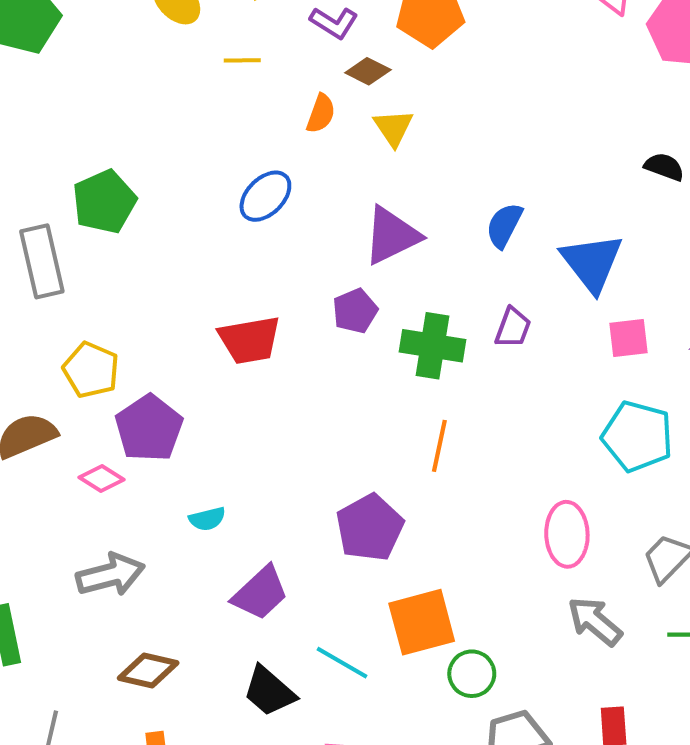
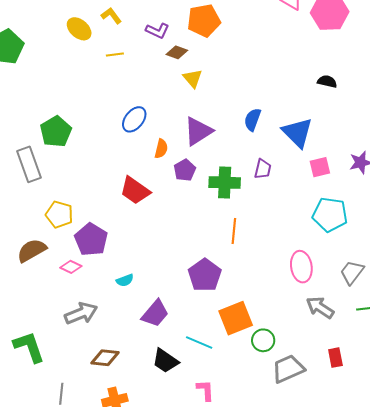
orange semicircle: (321, 114) -> (161, 149), moved
red trapezoid: (250, 340) -> (135, 190), turned 52

